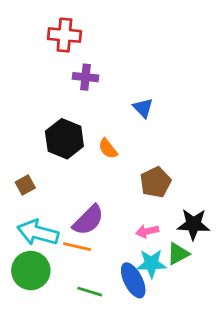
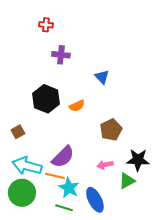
red cross: (64, 35) -> (46, 25), size x0.6
orange semicircle: (108, 149) -> (77, 106), turned -77
cyan star: (151, 264) -> (69, 188), moved, turned 30

